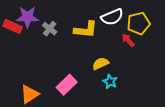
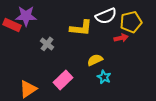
gray cross: (50, 29) -> (47, 44), moved
red arrow: (128, 40) -> (121, 38), turned 120

